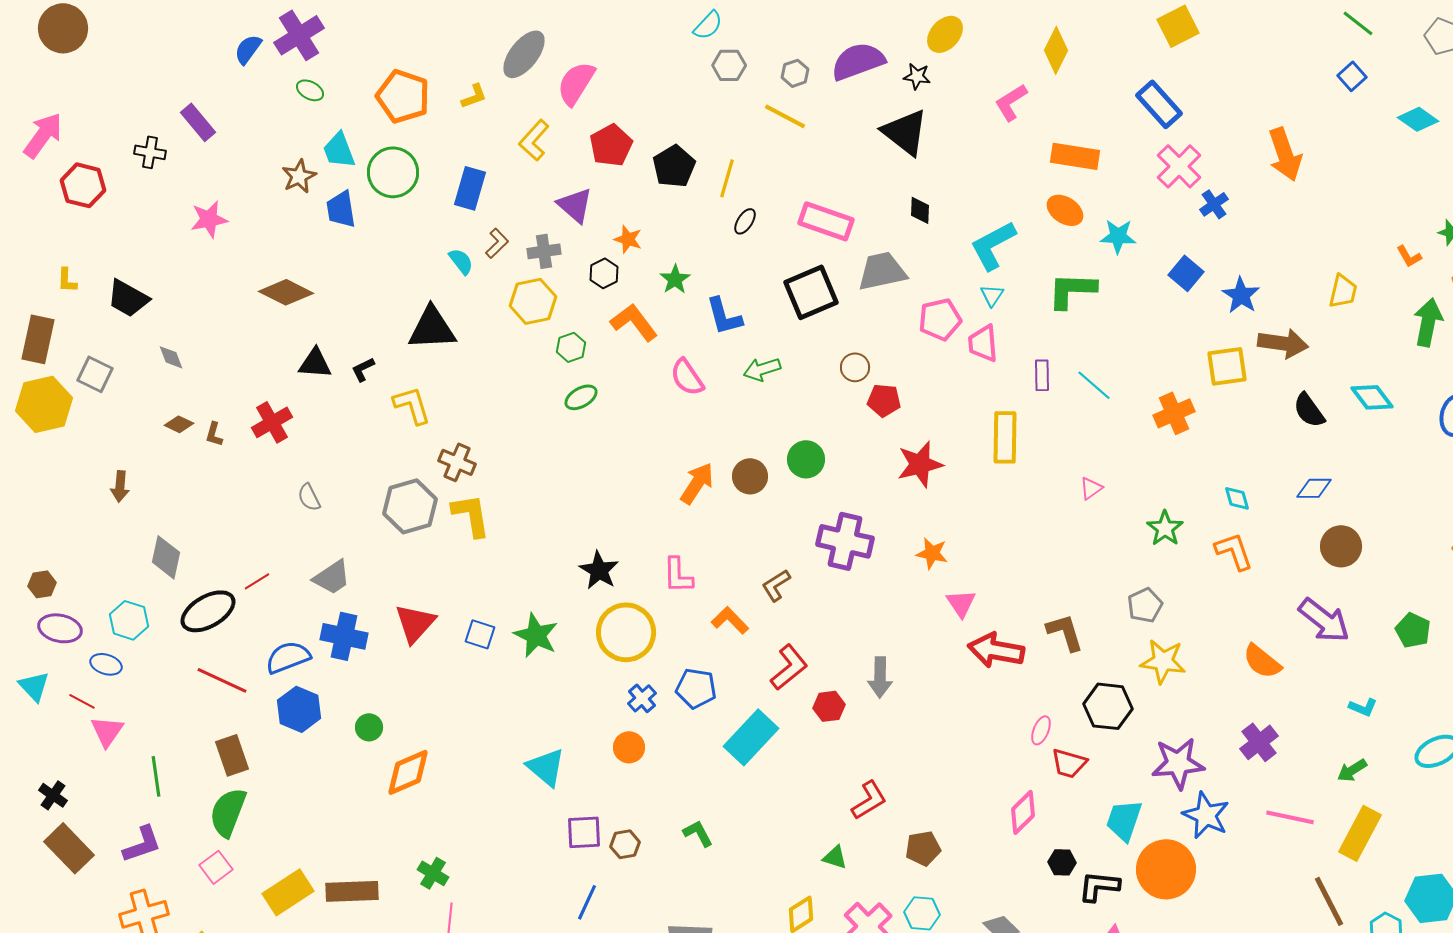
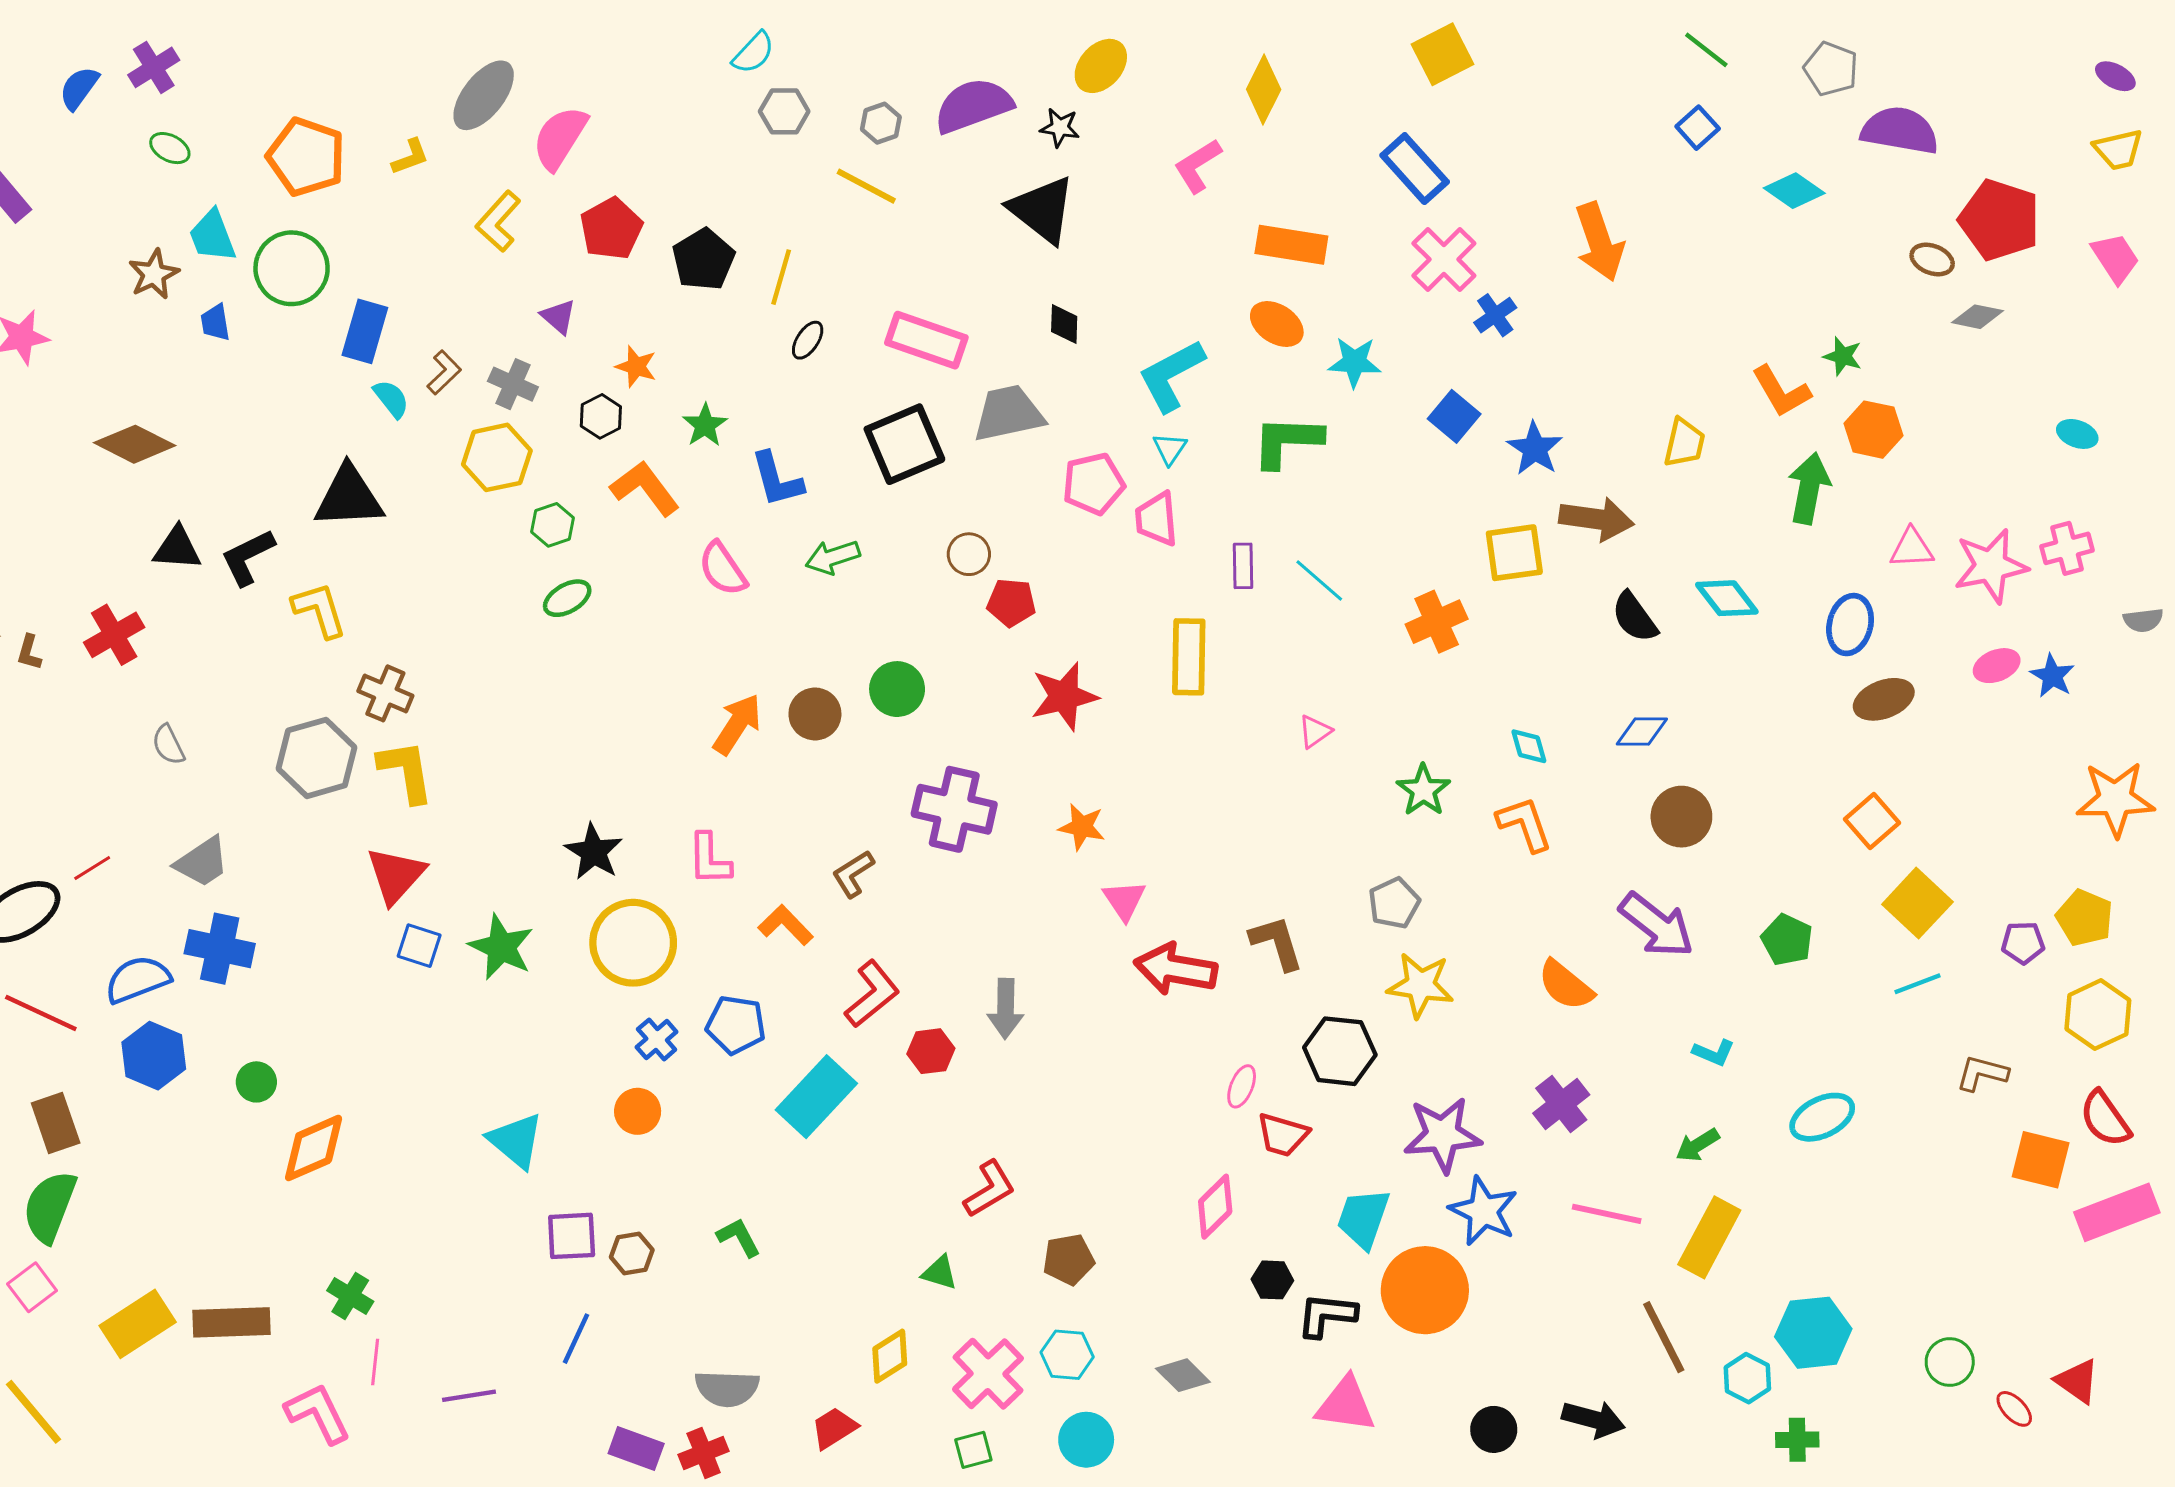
purple cross: (299, 35) -> (154, 67), size x0.7
blue rectangle: (470, 188) -> (365, 331), moved
purple triangle: (575, 205) -> (558, 317), size x0.7
blue trapezoid: (341, 209) -> (215, 323), size x0.7
gray cross: (544, 251) -> (513, 384), turned 32
orange L-shape: (1409, 256) -> (1781, 391), size x1.6
black L-shape: (363, 369) -> (248, 557), size x1.6
red triangle: (415, 623) -> (396, 875), moved

